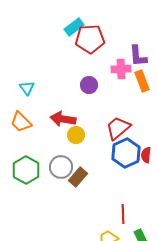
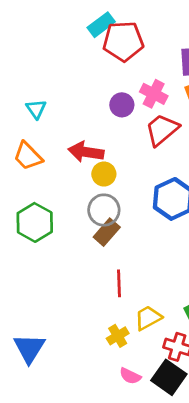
pink cross: (121, 69) -> (154, 94), moved, turned 30
red trapezoid: (118, 128) -> (162, 130), moved
gray circle: (61, 167) -> (104, 210), moved
red line: (123, 214) -> (119, 283), moved

